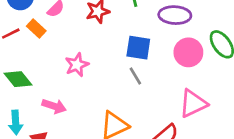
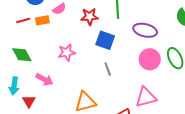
orange rectangle: (36, 29) -> (42, 20), turned -64
blue square: (138, 48) -> (105, 40), moved

